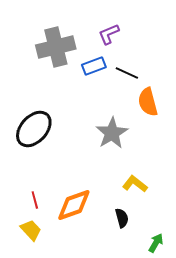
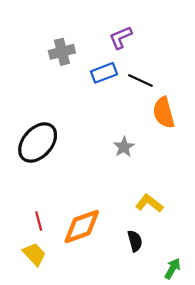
gray cross: (56, 47) -> (62, 52), size x0.6
gray star: (112, 133) -> (124, 147), size x0.6

